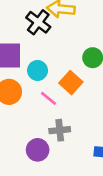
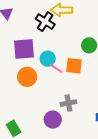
orange square: (71, 83) -> (74, 66), turned -30
pink line: (48, 98) -> (56, 68), moved

